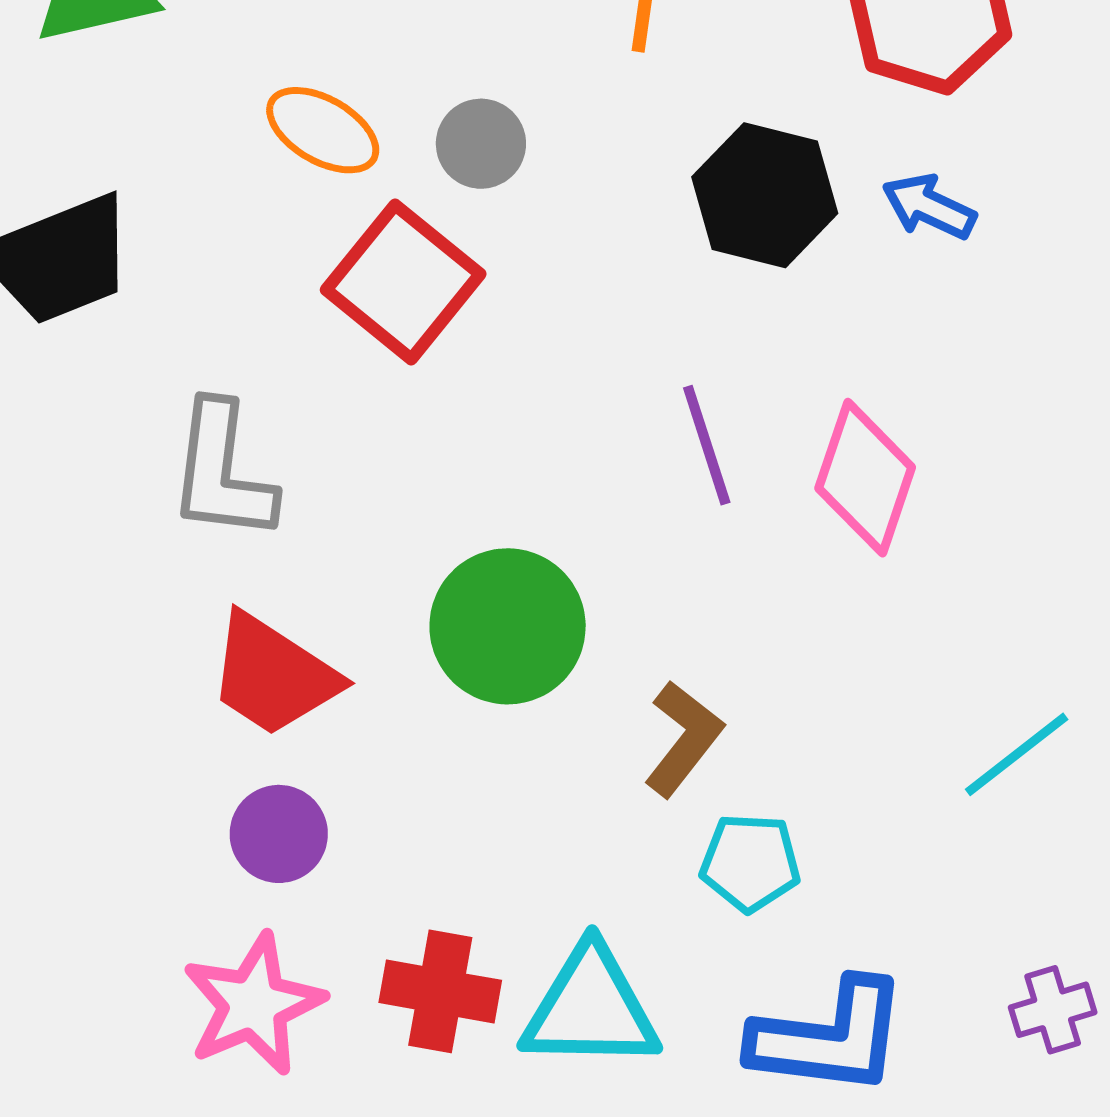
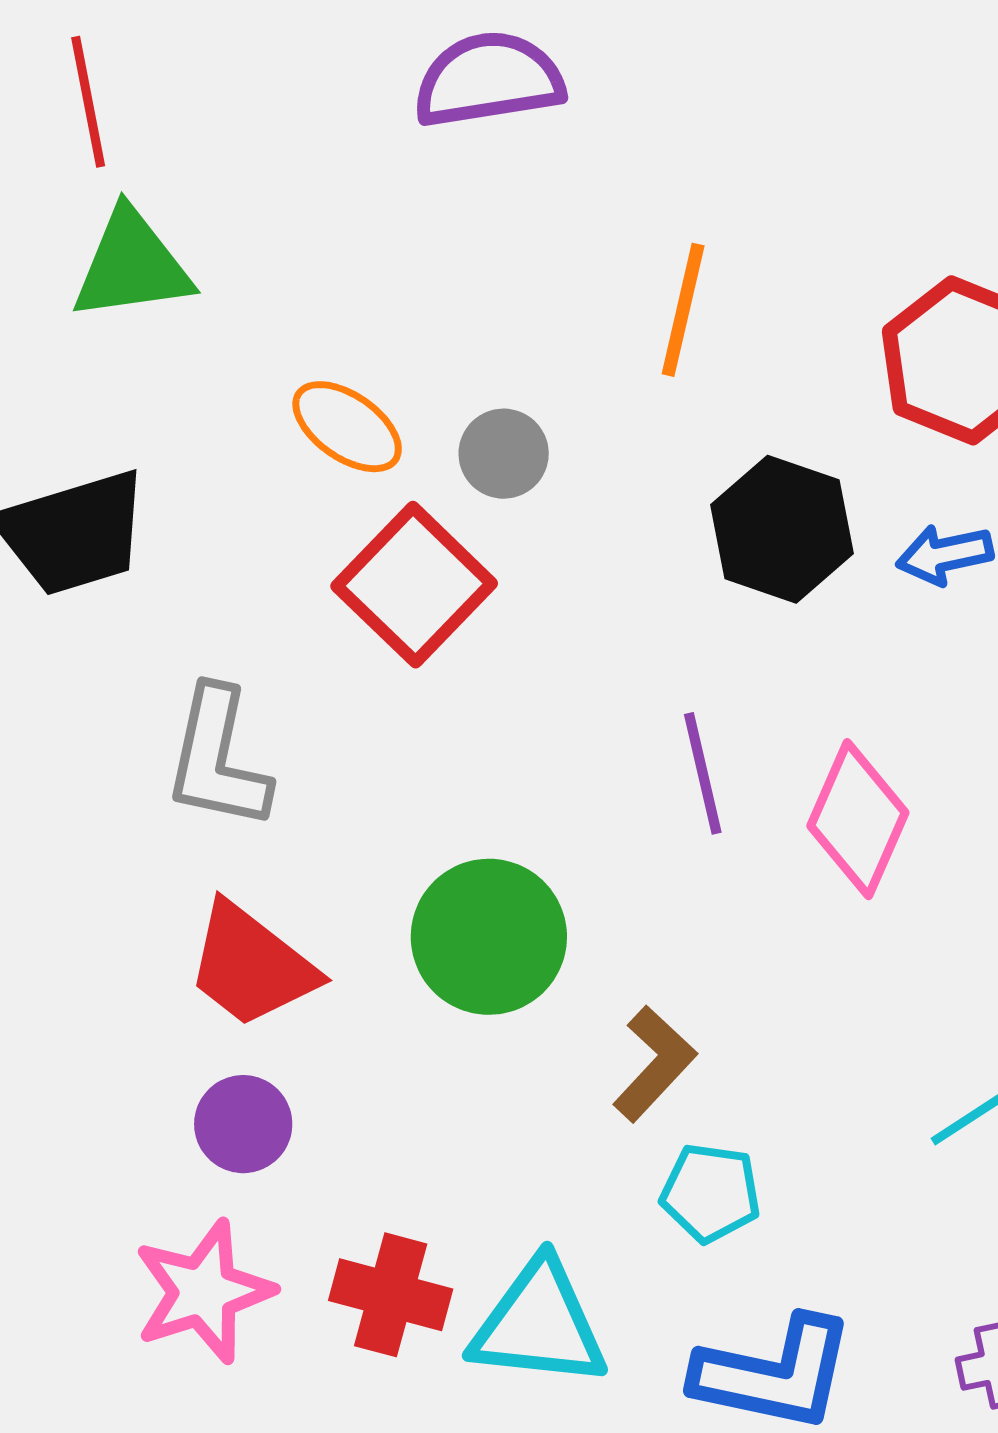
blue arrow: (929, 207) -> (945, 555), turned -42

